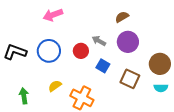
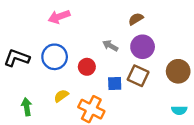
red circle: (81, 51) -> (87, 67), moved
blue square: (103, 66) -> (115, 84), moved, turned -32
brown square: (130, 79) -> (138, 76), moved
cyan semicircle: (161, 88) -> (179, 110), moved

